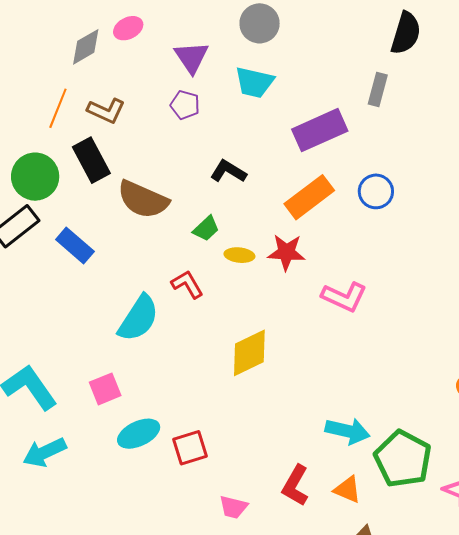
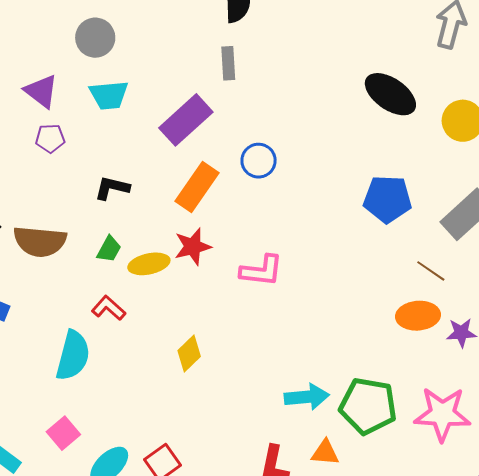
yellow ellipse: (239, 255) -> (149, 264), size x1.4
yellow diamond: (249, 353) -> (189, 354), size x0.7

